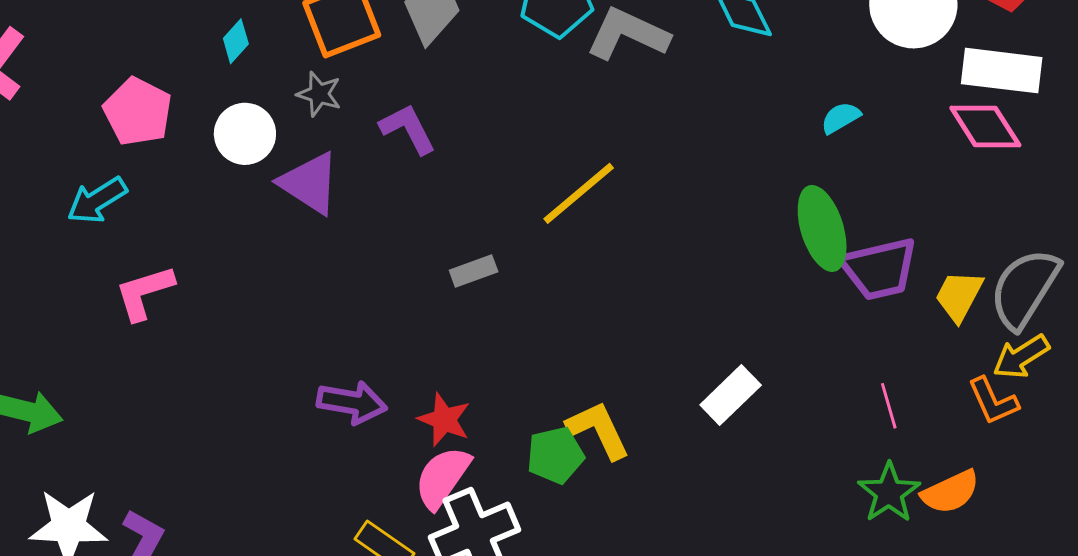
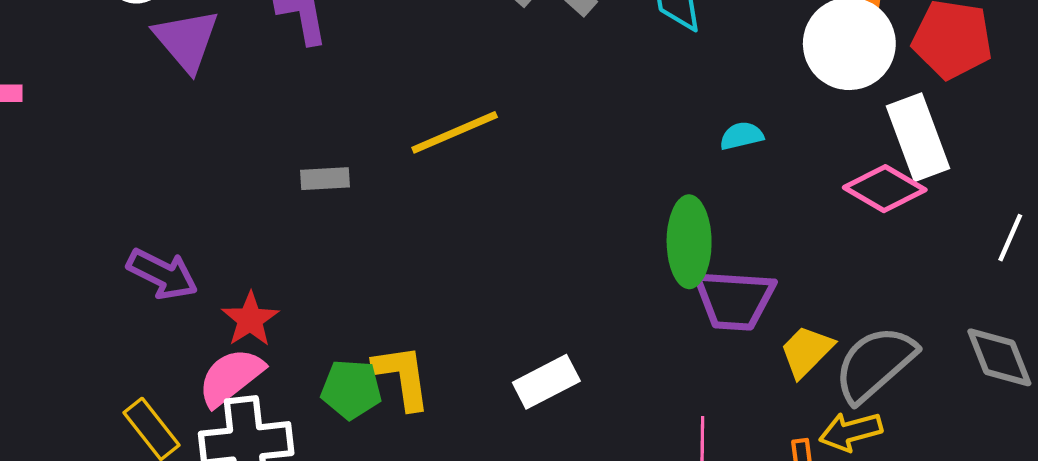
white rectangle: (1002, 71) -> (918, 137), turned 46
pink diamond: (985, 126) -> (885, 189), turned -44

